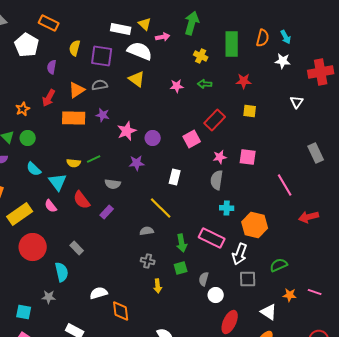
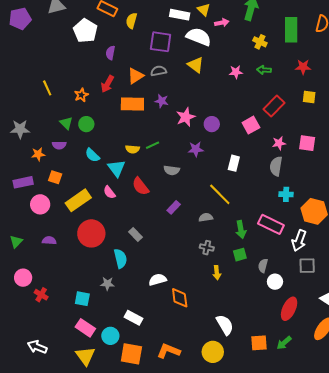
yellow semicircle: (75, 48) -> (131, 21), moved
purple rectangle: (107, 212) -> (174, 207), moved

